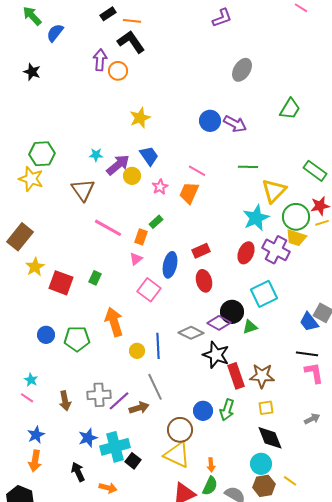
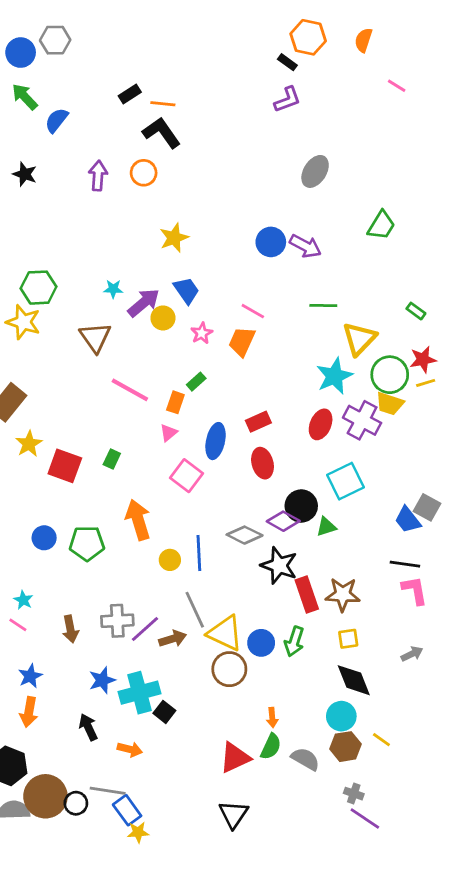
purple arrow: (100, 60) -> (98, 176), moved
green rectangle: (315, 171) -> (416, 311), size x0.6
yellow triangle: (177, 455) -> (225, 633), moved

